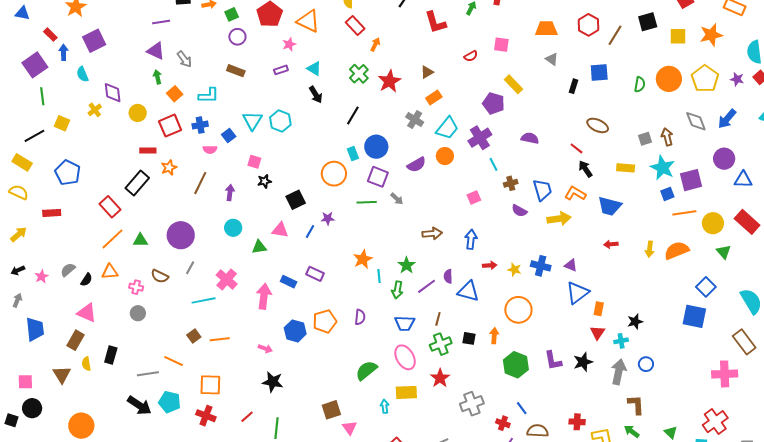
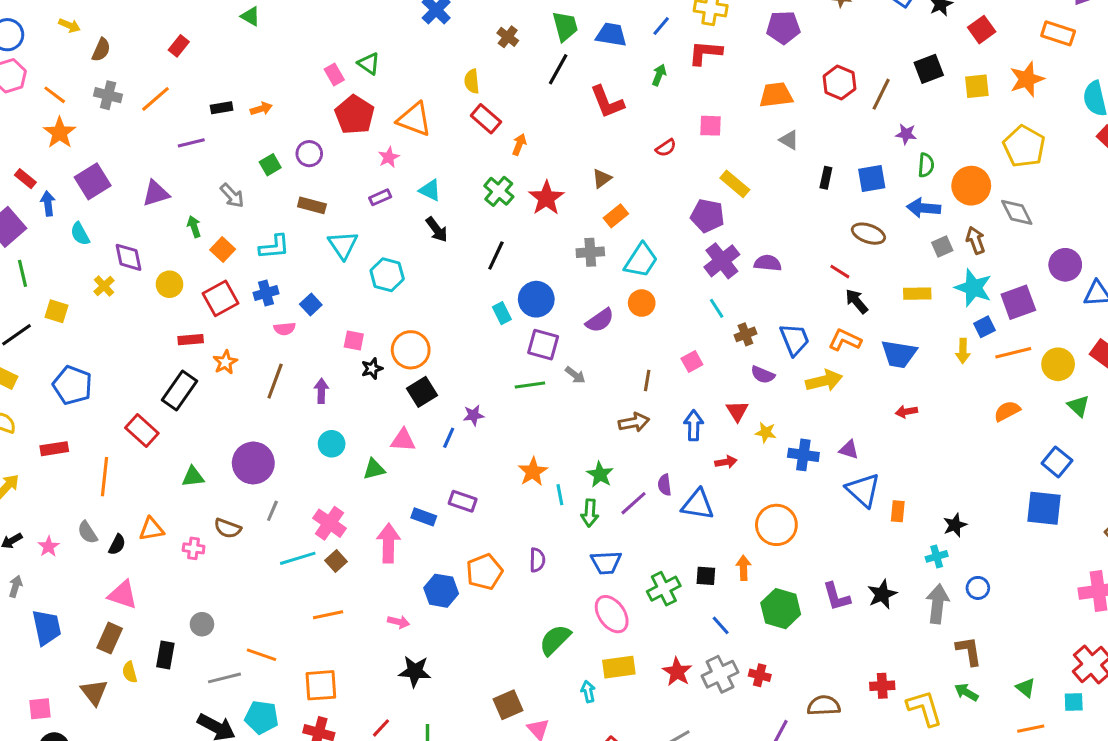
green square: (232, 14) -> (270, 165), moved
purple triangle: (156, 51) -> (156, 193), moved, turned -36
blue square: (599, 72) -> (872, 179), moved
orange circle: (669, 79) -> (971, 186), moved
purple star: (737, 79) -> (906, 134), moved
blue arrow: (727, 119) -> (924, 208), moved, turned 60
gray cross: (415, 120) -> (590, 252), turned -30
cyan triangle: (252, 121) -> (343, 245), moved
purple cross: (480, 138) -> (722, 261), moved
orange circle: (334, 174) -> (411, 350), moved
orange line: (112, 239) -> (104, 477), moved, turned -35
yellow arrow: (650, 249) -> (963, 351), moved
orange semicircle: (677, 250) -> (1007, 411), size x0.7
gray semicircle: (68, 270) -> (87, 532), turned -77
yellow star: (514, 270) -> (766, 432), moved
blue triangle: (577, 293) -> (863, 490), turned -35
gray circle: (138, 313) -> (202, 624), moved
brown line: (438, 319) -> (647, 381), moved
red triangle: (597, 333) -> (737, 411), moved
brown square: (194, 336) -> (336, 561), moved
red star: (440, 378) -> (677, 672), moved
blue line: (522, 408) -> (721, 625), moved
red cross: (503, 423) -> (760, 675), moved

